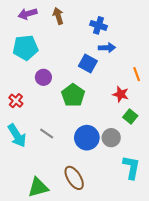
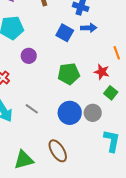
blue square: (88, 64) -> (65, 33), moved
green pentagon: (73, 95) -> (69, 74), moved, turned 30

